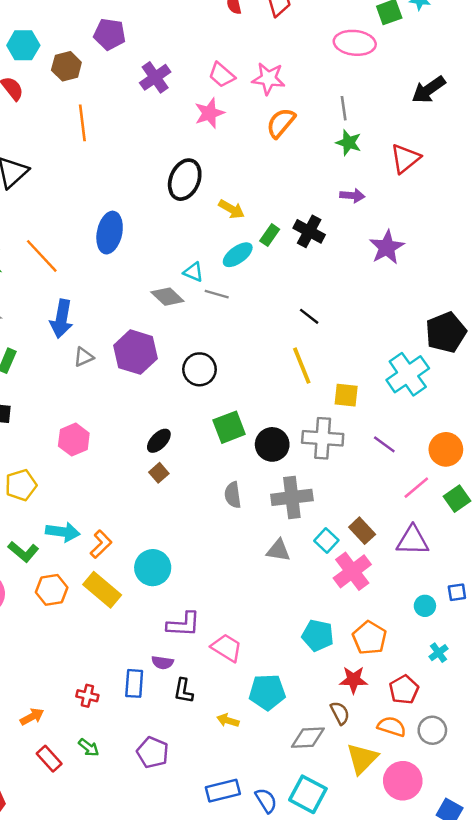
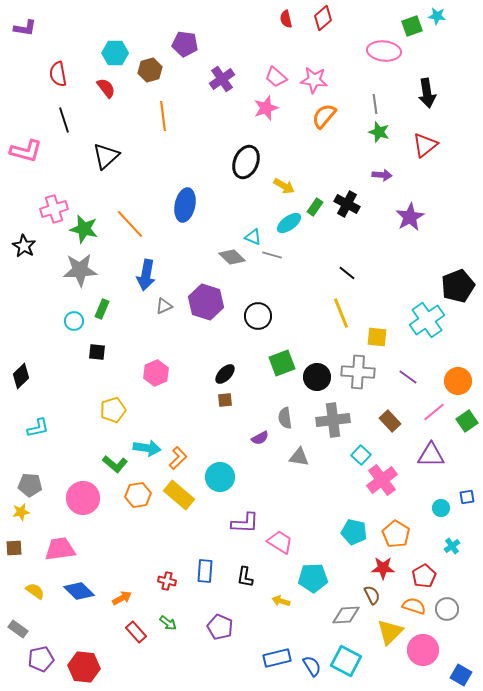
black arrow: (429, 90) -> (427, 93), moved, turned -64
brown square: (159, 473) -> (225, 400), turned 35
brown rectangle: (362, 531) -> (390, 421), moved
gray triangle: (278, 550) -> (299, 457), moved
purple semicircle: (163, 662) -> (260, 438), moved, turned -36

